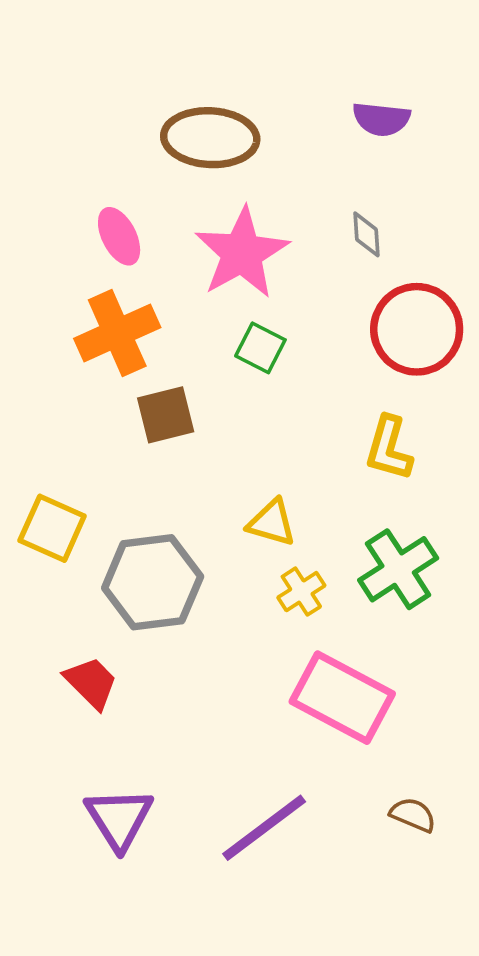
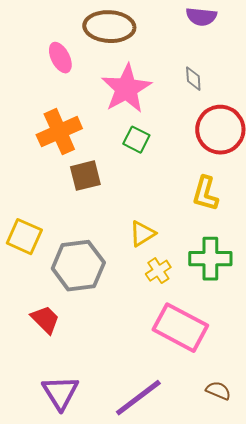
pink ellipse: (119, 236) -> (60, 58), moved
yellow triangle: (272, 523) -> (142, 234), turned -48
green cross: (398, 569) -> (210, 259), turned 33

